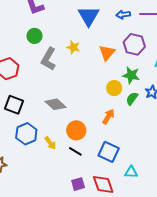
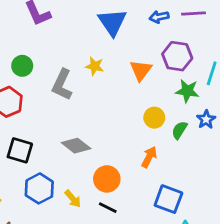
green circle: (34, 36) -> (22, 66), moved
green star: (131, 75) -> (187, 91), moved
blue square: (109, 152) -> (168, 199), moved

